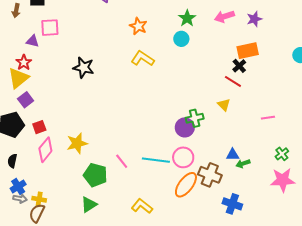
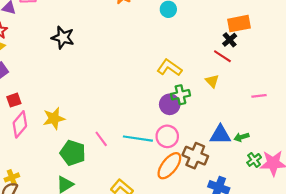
yellow L-shape: (143, 59) -> (169, 68), moved
green cross: (282, 154) -> (254, 160), moved
blue triangle: (233, 155) -> (220, 135), size x1.5
green arrow: (243, 164) -> (242, 137), moved
yellow cross: (39, 199) -> (12, 177), turned -32

